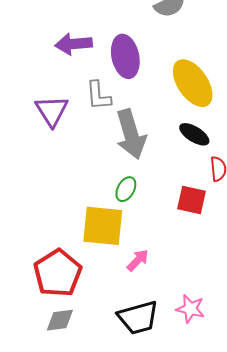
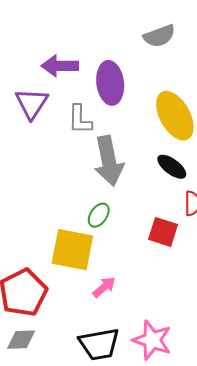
purple triangle: (52, 111) -> (32, 103), moved
pink star: (190, 309) -> (152, 340), size x1.4

